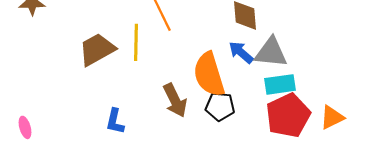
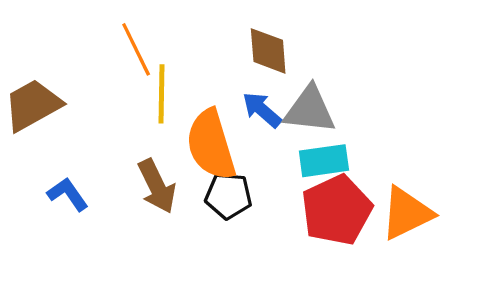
yellow line: (136, 42) -> (162, 94), moved
orange triangle: (332, 117) -> (407, 213), size x1.4
blue L-shape: (115, 121) -> (68, 194), moved, turned 132

